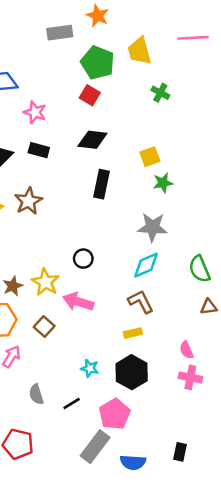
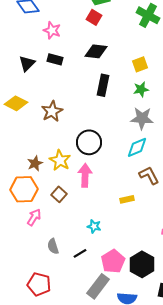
green cross: (160, 93) -> (148, 15), size x1.6
green star: (163, 183) -> (141, 89), moved
brown star: (28, 201) -> (52, 111), moved
black circle: (83, 259) -> (89, 142), size x1.6
pink arrow: (78, 302) -> (85, 175), turned 75
brown L-shape: (141, 302) -> (149, 175), moved
black hexagon: (132, 372) -> (142, 264), moved

